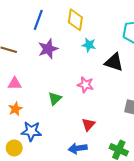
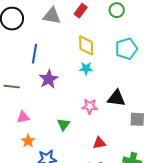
yellow diamond: (75, 20) -> (86, 45), moved
black triangle: (114, 62) -> (116, 98), moved
red triangle: (88, 124) -> (99, 143), turned 48

